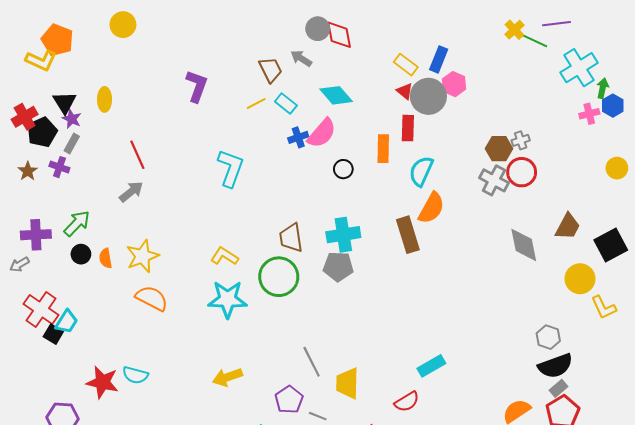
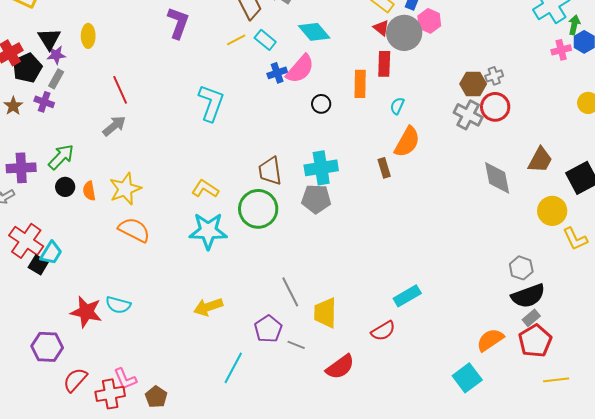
purple star: (72, 119) -> (56, 55), turned -30
cyan semicircle: (421, 171) -> (397, 106), size x0.6
brown rectangle: (408, 235) -> (384, 168), size x0.6

